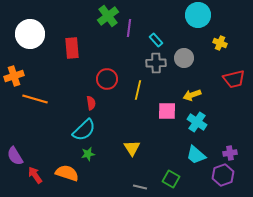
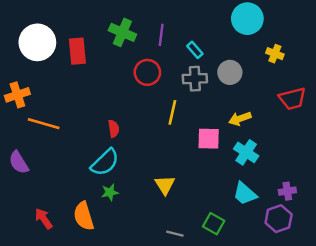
green cross: (108, 16) -> (122, 32), moved, turned -30
red rectangle: (72, 48) -> (77, 51), moved
red circle: (107, 79) -> (147, 72), moved
purple semicircle: (15, 156) -> (19, 162), moved
orange semicircle: (67, 173) -> (84, 216), turned -125

